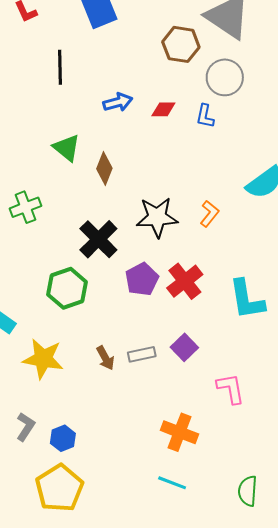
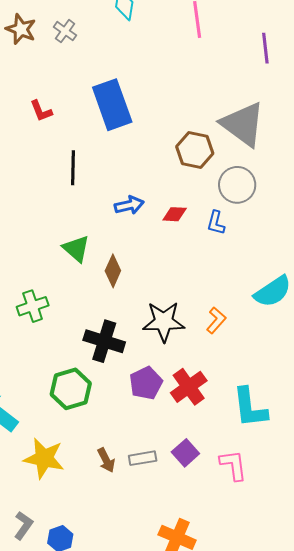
black cross: (98, 239) -> (104, 341), turned -30
pink L-shape: (231, 389) -> (233, 465), moved

